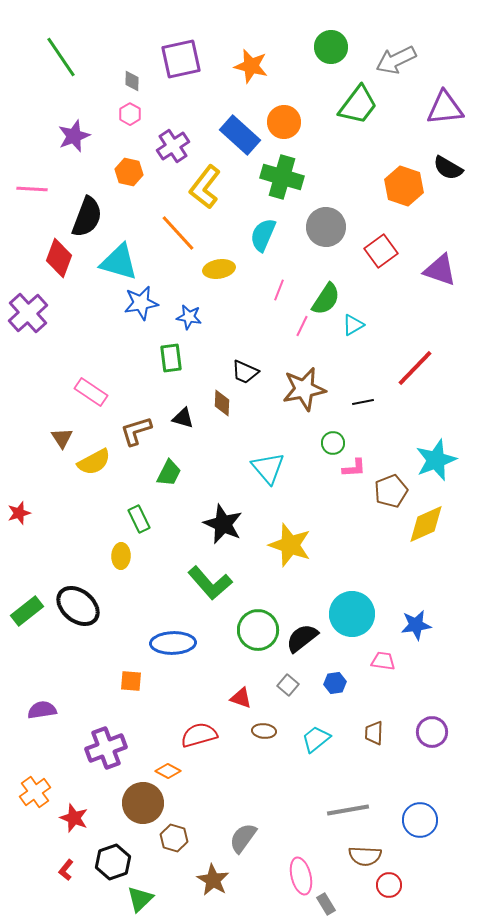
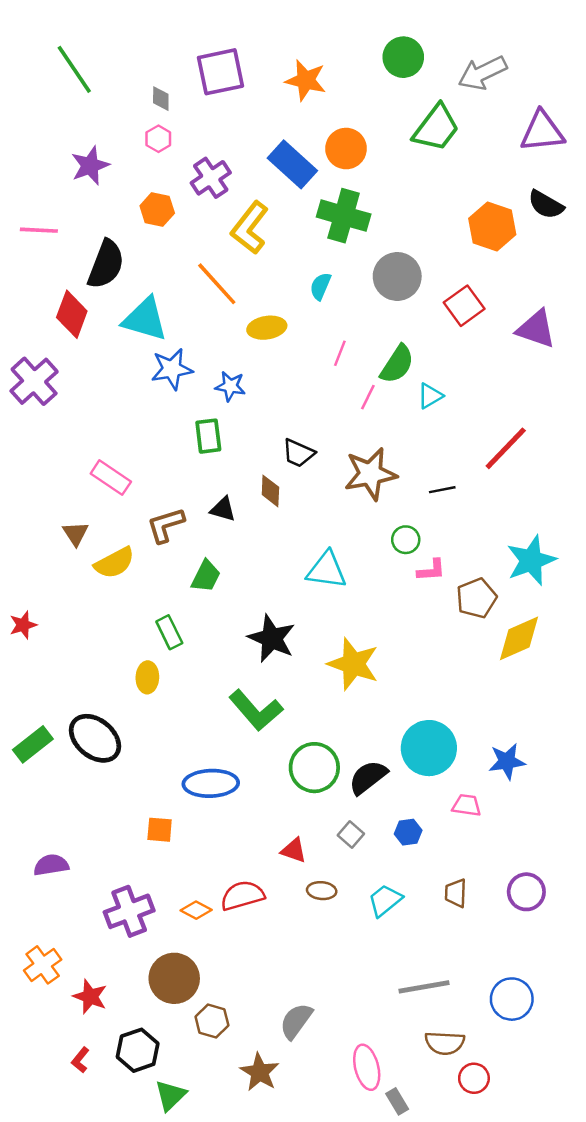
cyan semicircle: (263, 235) -> (320, 286), size x0.7
cyan triangle: (268, 468) -> (327, 570), turned -42
orange diamond: (168, 771) -> (196, 910), moved

